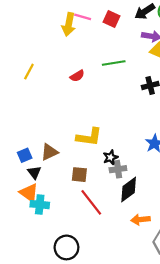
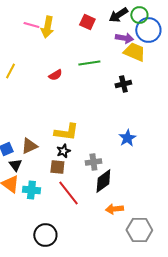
pink line: (83, 17) -> (31, 25), moved
black star: (110, 157) -> (63, 151), moved
cyan cross: (40, 205) -> (31, 190), moved

